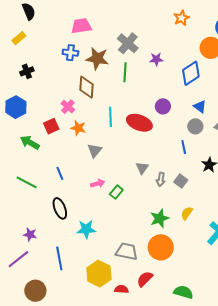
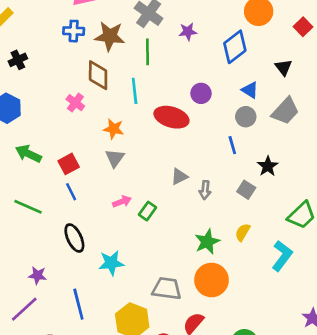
cyan line: (111, 117) -> (135, 91), moved
red square: (51, 126) -> (69, 164), moved
orange star: (78, 128) -> (114, 129), moved
gray triangle: (142, 168) -> (179, 177), turned 32
gray square: (181, 181) -> (246, 190), moved

